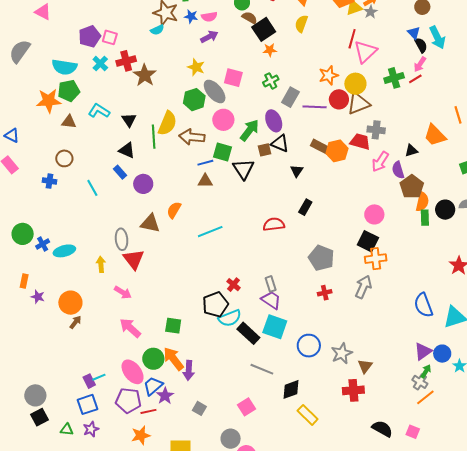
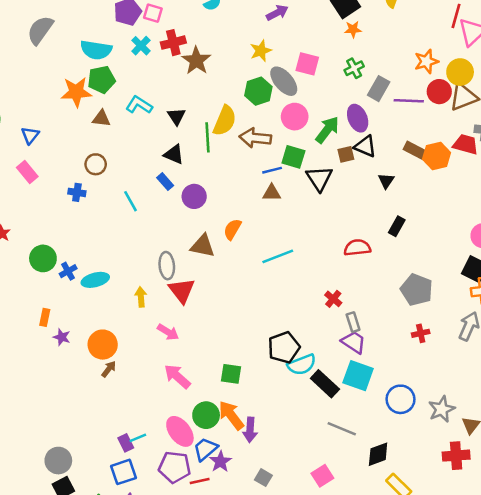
yellow star: (196, 67) -> (261, 51), turned 30
blue triangle: (12, 135) -> (30, 135), turned 42
red cross: (233, 285) -> (333, 299), moved

